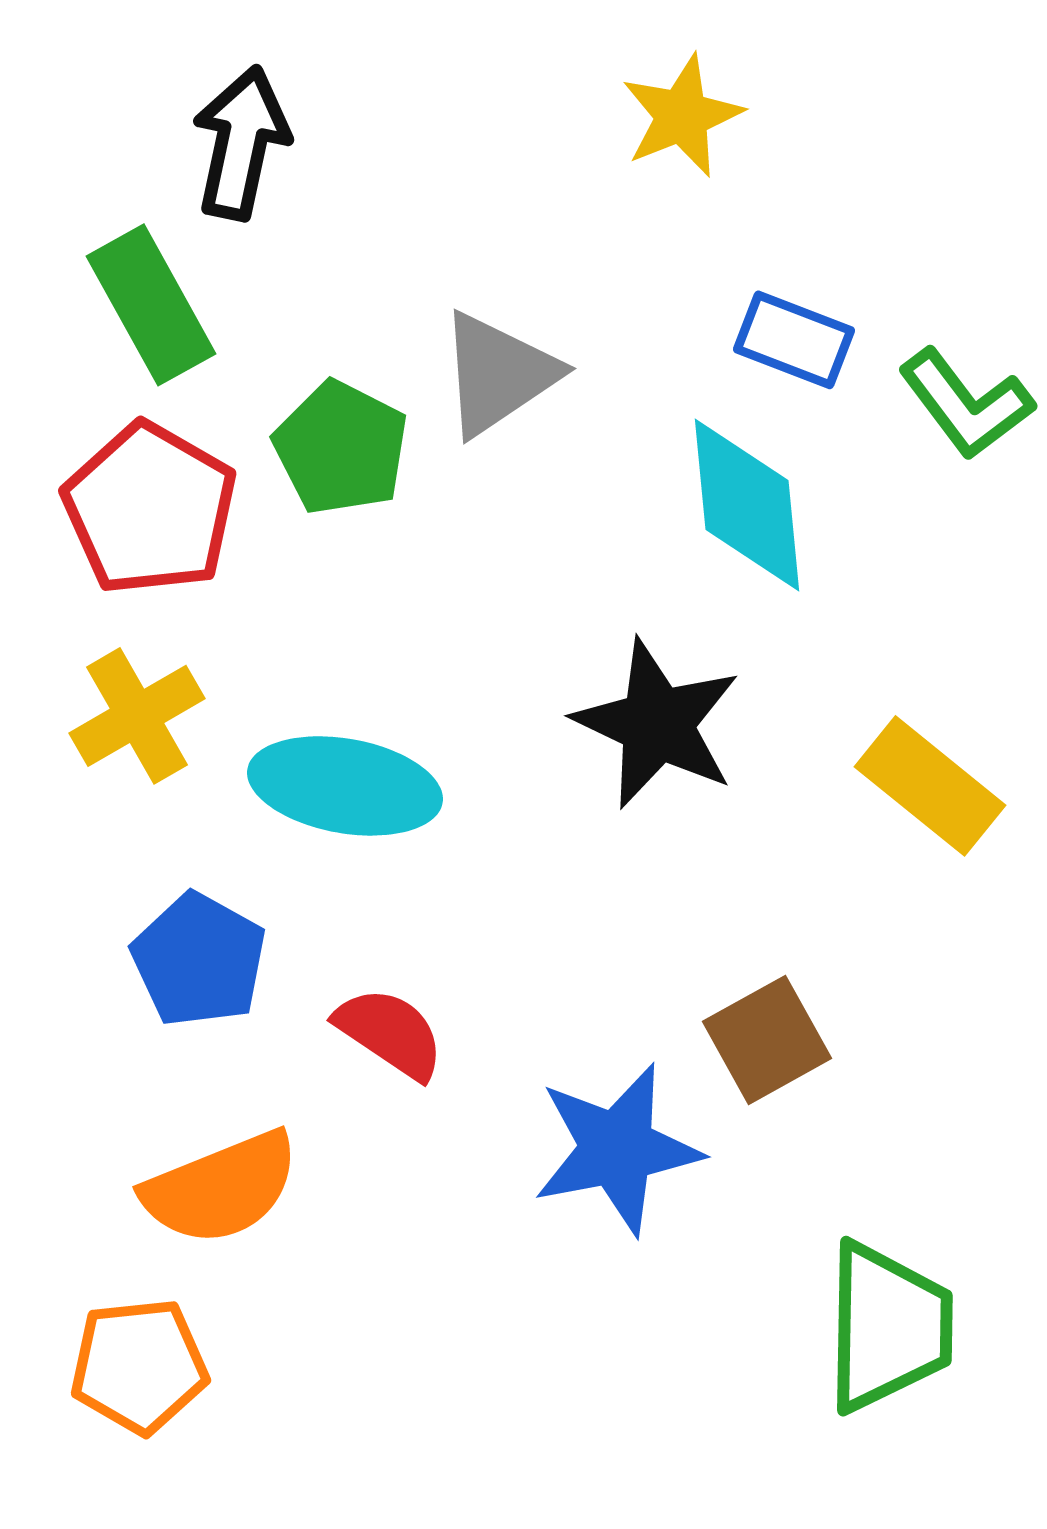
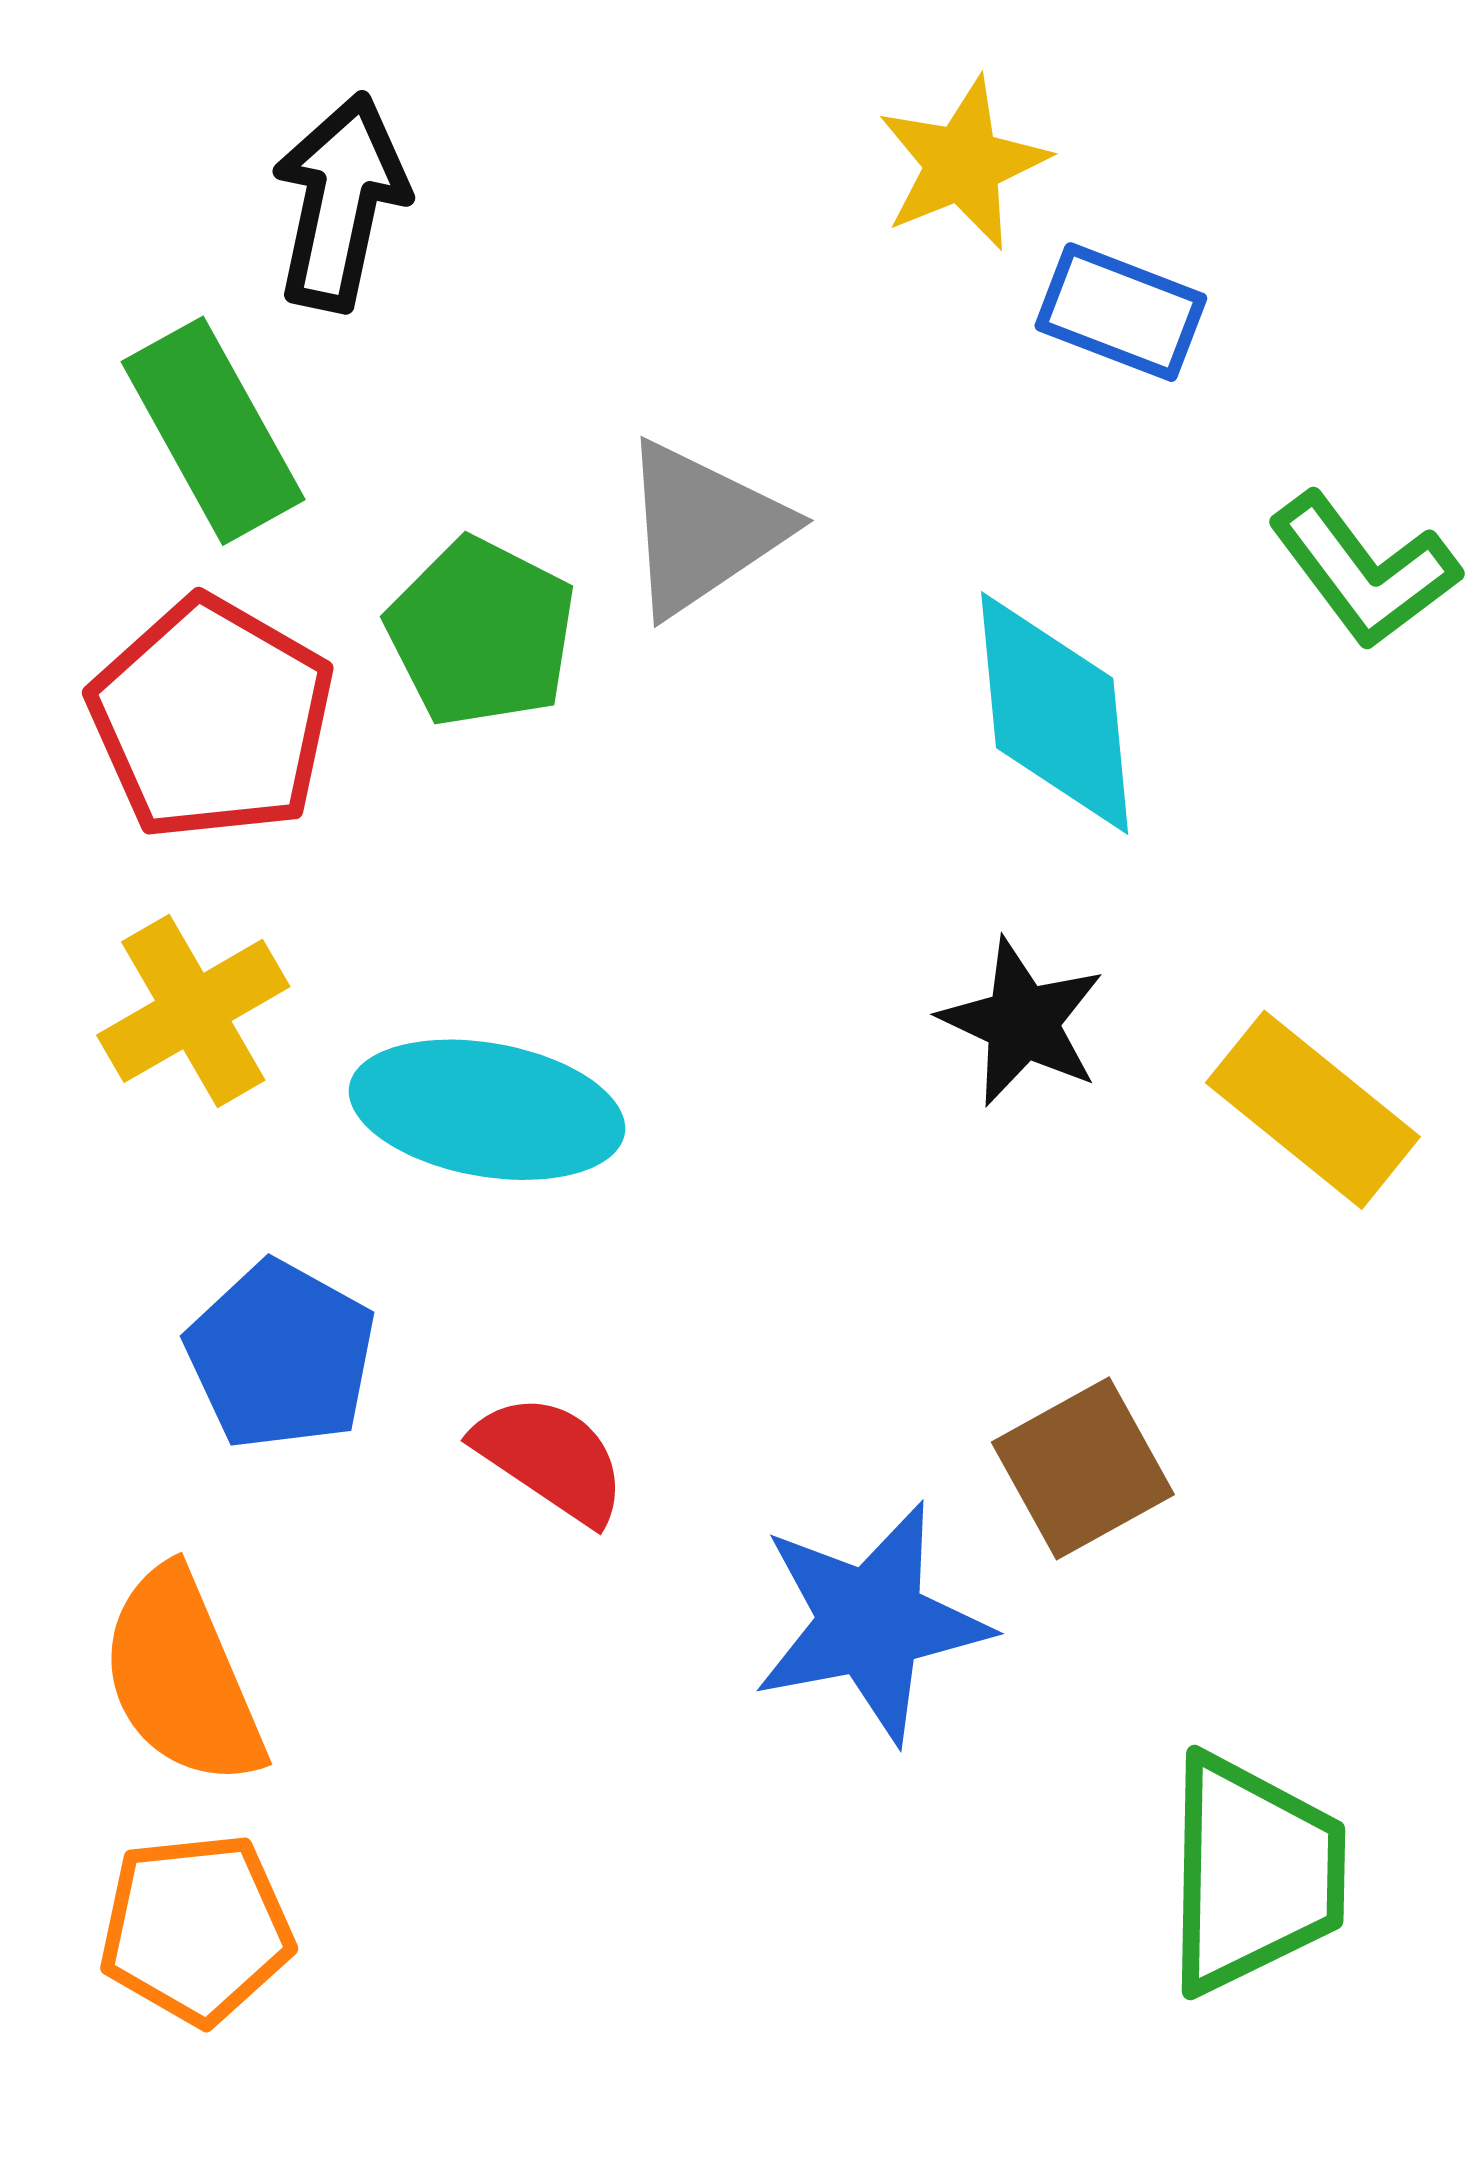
blue rectangle: (794, 340) -> (1121, 312), moved
black star: (657, 724) -> (1022, 1022), moved, size x0.7
orange semicircle: (221, 1188) -> (182, 1677), moved, turned 89

